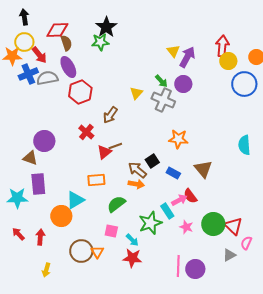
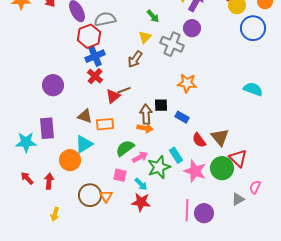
blue cross: (28, 74) -> (95, 56), moved
gray semicircle: (47, 78) -> (105, 19), moved
green arrow: (161, 81) -> (153, 16), moved
brown arrow: (110, 115) -> (135, 59), moved
cyan semicircle: (244, 145) -> (253, 89), turned 114
brown triangle: (30, 158) -> (85, 116), moved
black square: (152, 161) -> (161, 105), turned 32
brown triangle: (203, 169) -> (220, 137), moved
brown arrow: (137, 170) -> (146, 114), turned 48
pink arrow: (179, 200) -> (140, 157), moved
red triangle: (233, 226) -> (238, 158), moved
pink star: (186, 227) -> (195, 171), size x1.6

